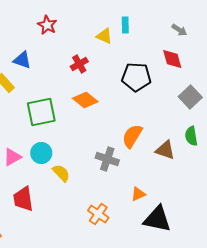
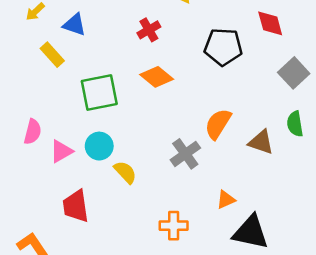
gray cross: (107, 159) -> (185, 154), turned 35
orange cross: (98, 214) -> (174, 226), turned -35

